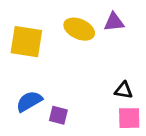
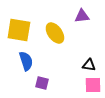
yellow ellipse: (79, 29) -> (55, 33), moved, turned 30
blue semicircle: (29, 101) -> (26, 61), moved, turned 102

